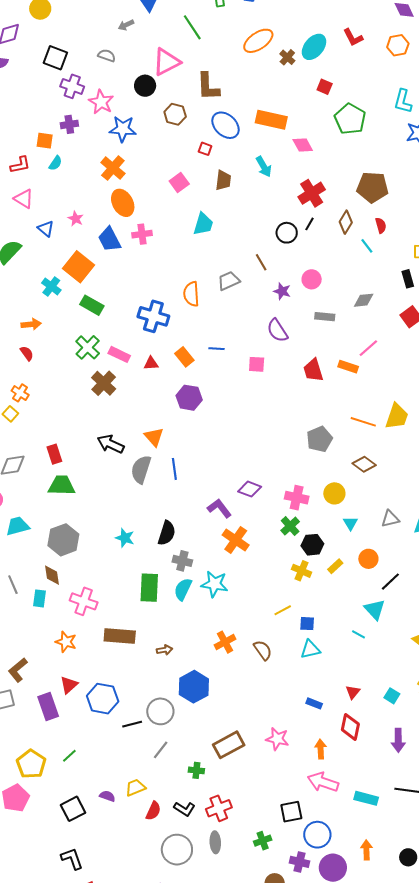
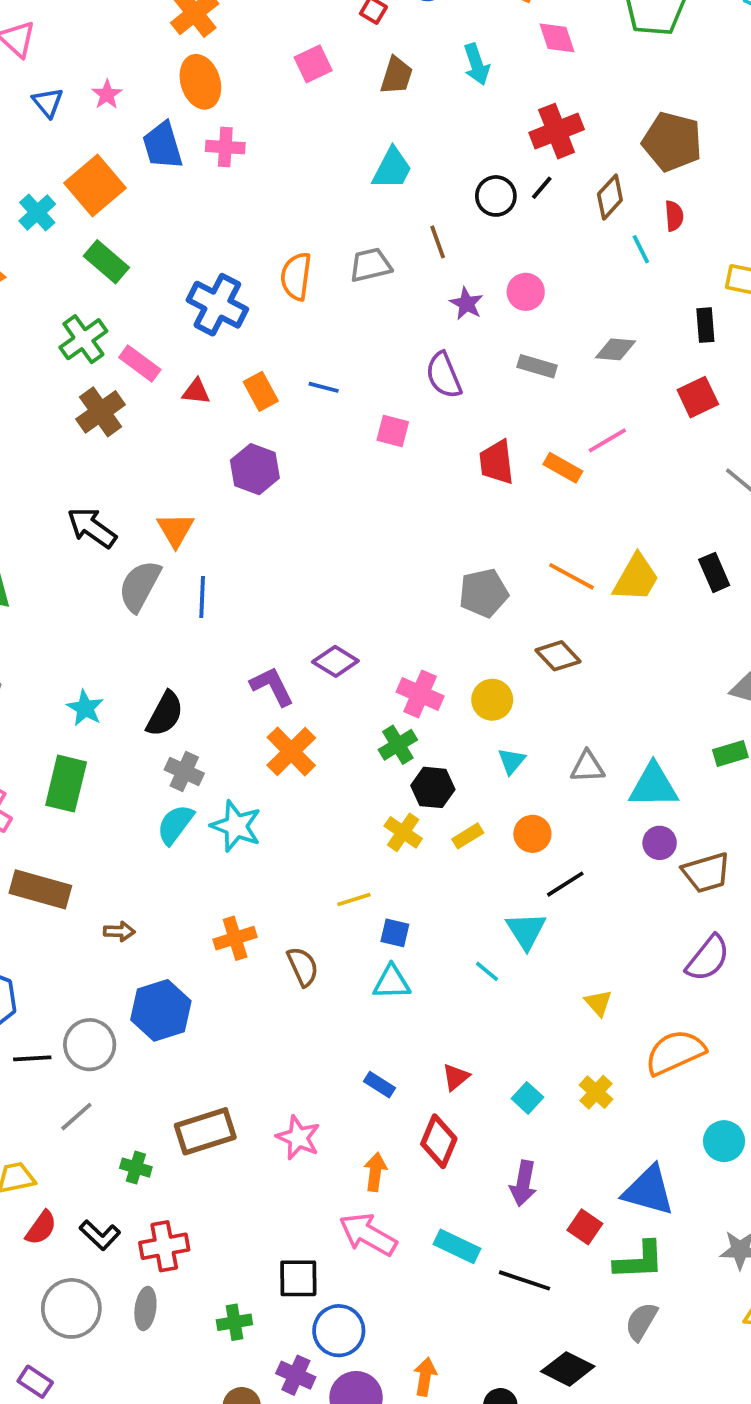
cyan trapezoid: (203, 224) -> (392, 169), moved
green rectangle: (149, 588) -> (66, 784), moved
cyan rectangle: (366, 798) -> (457, 1246), moved

